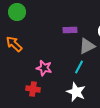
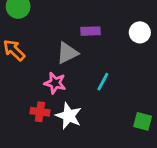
gray triangle: (87, 46) -> (67, 53), moved
white star: (76, 92) -> (69, 116), moved

